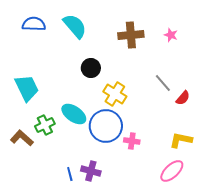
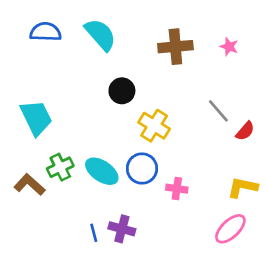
cyan ellipse: (74, 114) -> (102, 171), moved
blue circle: (106, 126) -> (142, 169), size x0.7

